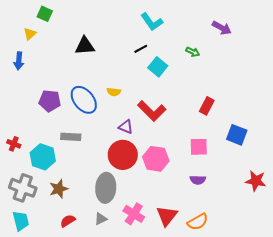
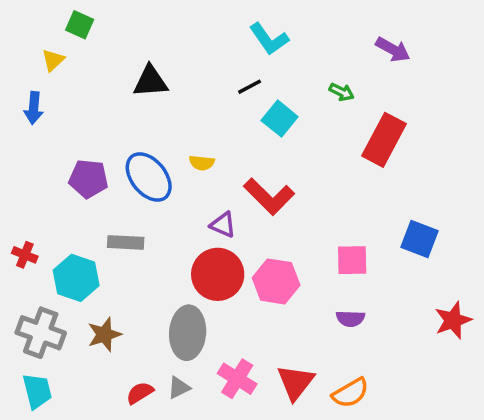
red rectangle: (207, 106) -> (384, 140), moved, size x1.6
red star: (256, 181) -> (453, 320), turned -30
red semicircle: (68, 221) -> (140, 393), moved

